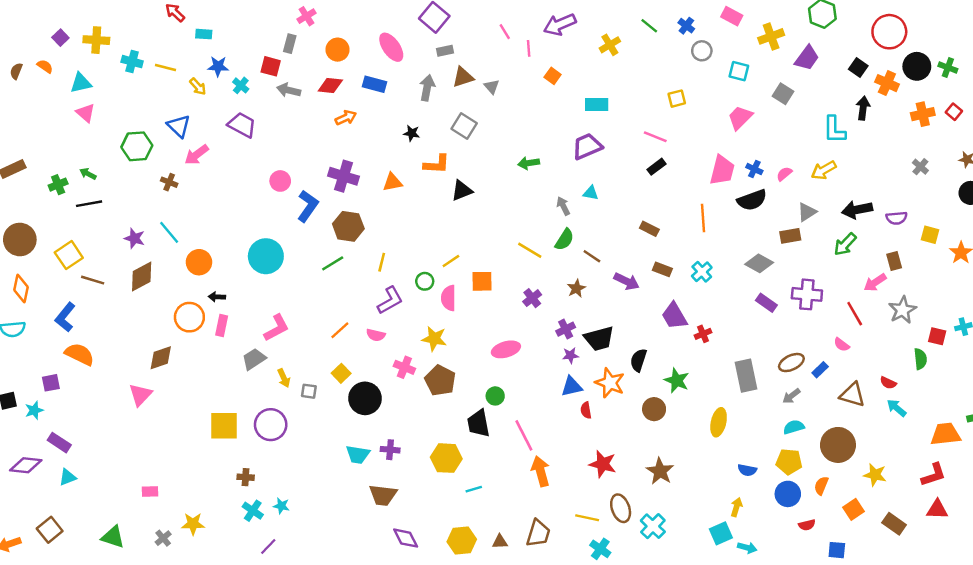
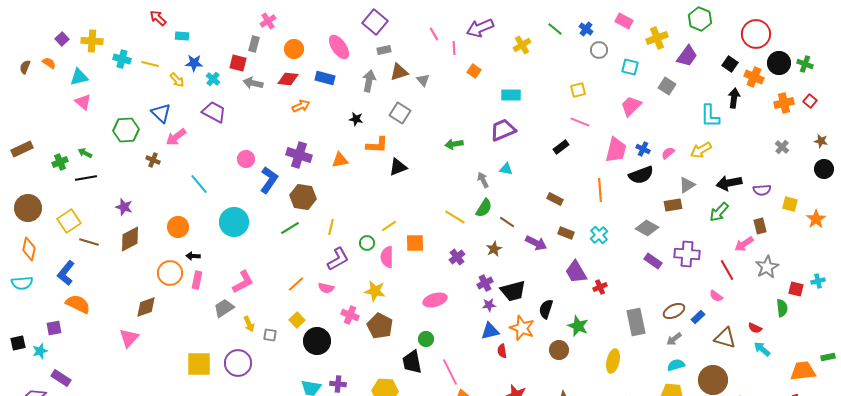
pink line: (655, 137) -> (580, 122), moved
cyan line: (169, 232) -> (199, 184), moved

